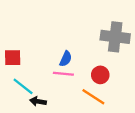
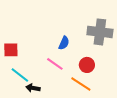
blue semicircle: (66, 59) -> (64, 43), moved
pink line: (63, 74) -> (55, 64), turned 30

